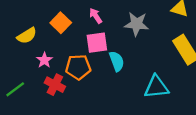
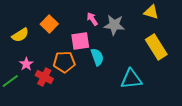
pink arrow: (96, 16) -> (92, 19), moved
pink star: (44, 60) -> (26, 64), moved

